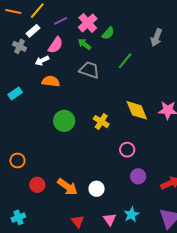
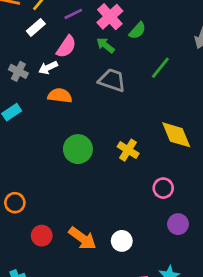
gray cross: (19, 46) -> (18, 71), moved

